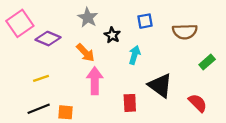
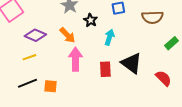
purple diamond: (48, 39) -> (35, 35), moved
red rectangle: (130, 103) -> (105, 69), moved

